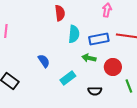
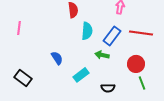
blue rectangle: (99, 39) -> (112, 36), turned -42
red circle: (113, 67) -> (136, 64), moved

